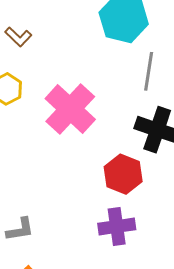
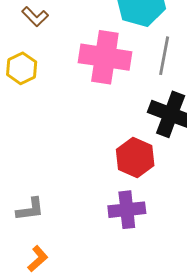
pink cross: (70, 109) -> (105, 57), moved, turned -36

